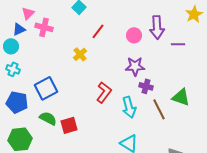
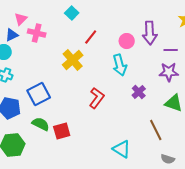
yellow cross: (80, 54) -> (73, 60), size x1.5
purple star: (135, 66) -> (169, 72), moved
purple cross: (146, 86) -> (139, 92), turned 32
cyan arrow: (129, 107) -> (120, 65), moved
brown line: (159, 109) -> (156, 130), moved

